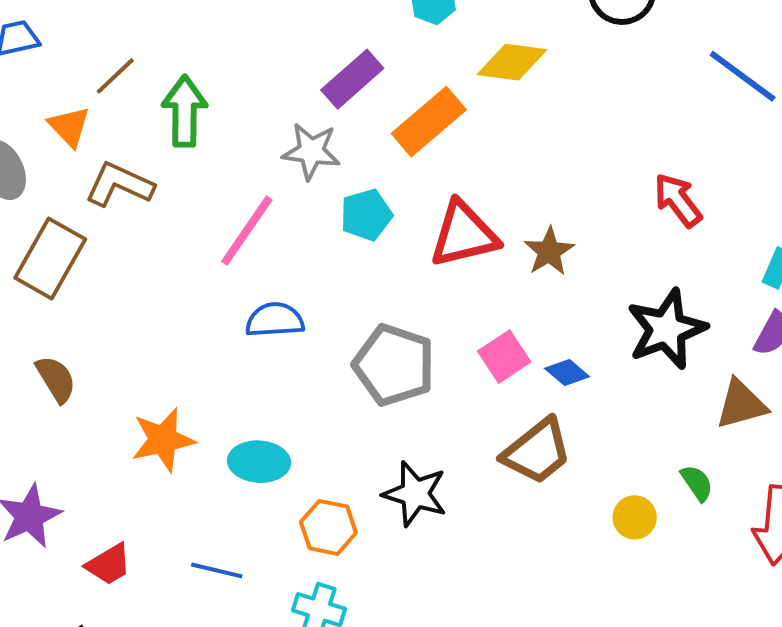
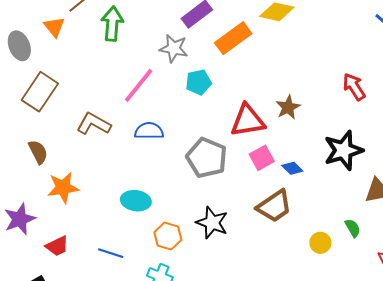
brown L-shape: (119, 185) -> (94, 124), moved
red triangle: (464, 234) -> (248, 121), moved
orange star: (163, 440) -> (63, 188), moved

